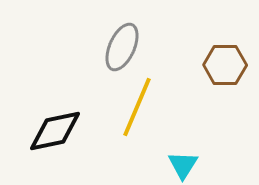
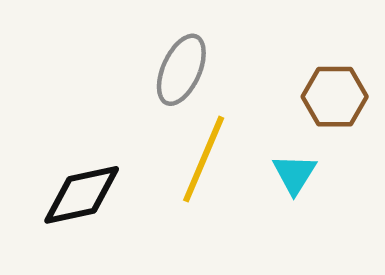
cyan triangle: (183, 165) -> (294, 174), moved

